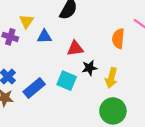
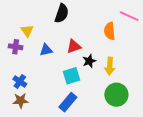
blue triangle: (44, 37) -> (46, 50), moved
cyan square: (67, 81) -> (71, 76), turned -30
blue rectangle: (34, 88) -> (68, 102), moved

